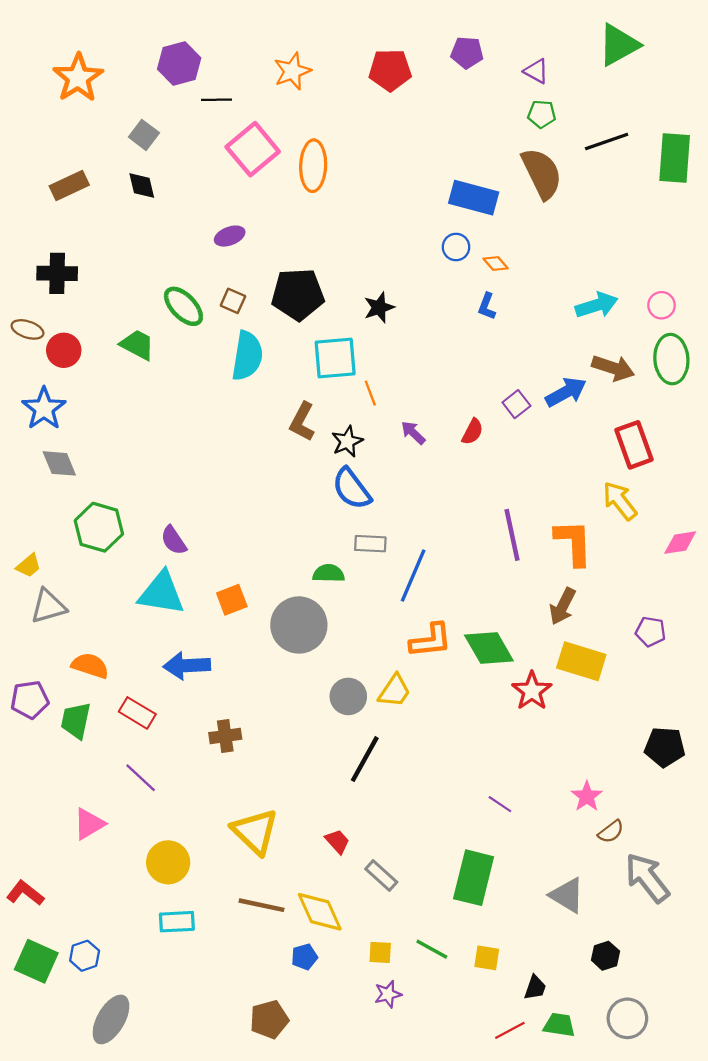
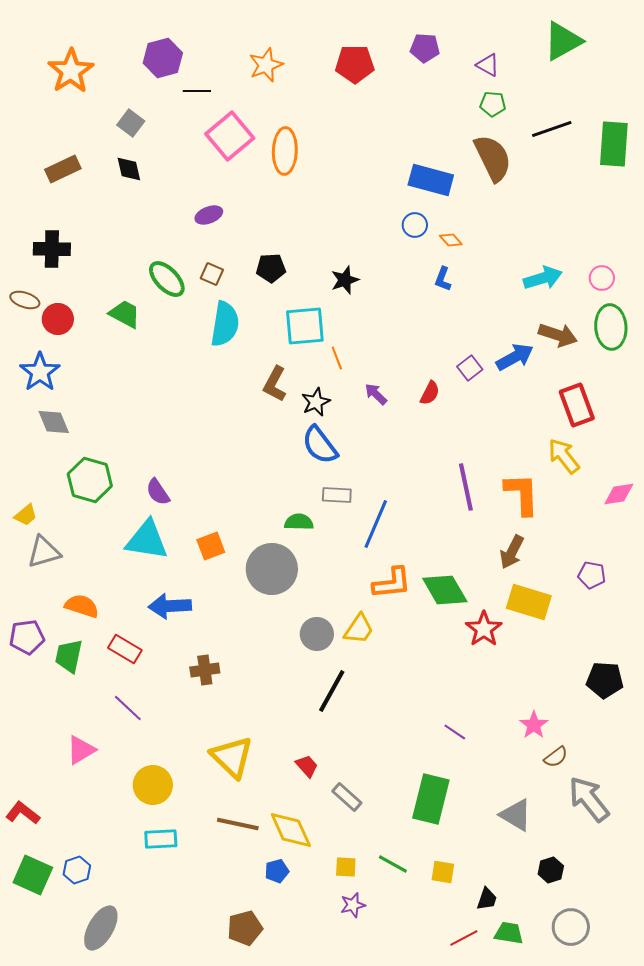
black pentagon: (298, 294) -> (271, 268), size x0.6

